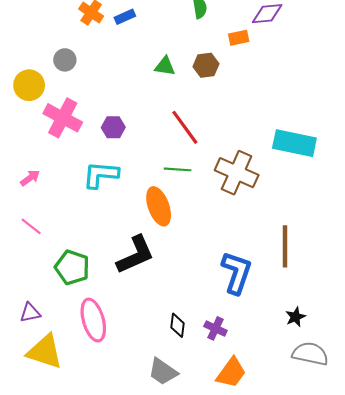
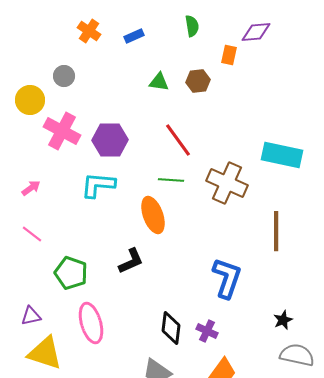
blue rectangle: (125, 17) -> (134, 36), moved
orange rectangle: (239, 38) -> (229, 55), turned -66
purple hexagon: (113, 127) -> (110, 140), size x1.6
brown line: (285, 246) -> (276, 231), moved
black L-shape: (135, 255) -> (131, 261), size x0.7
black diamond: (178, 325) -> (171, 328), size x1.4

